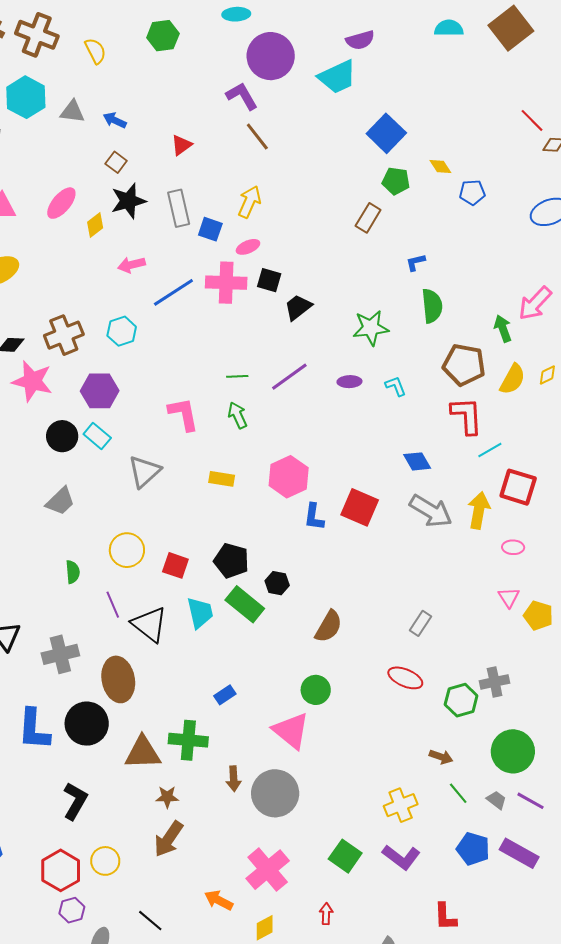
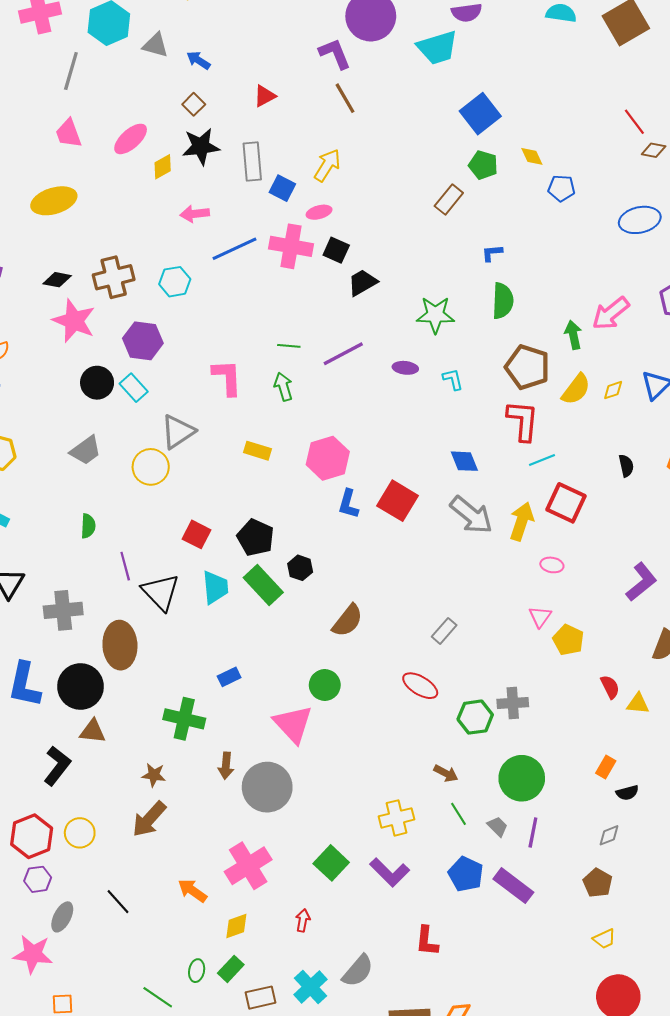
yellow circle: (127, 550) -> (151, 467), moved
brown triangle: (143, 753) -> (93, 731), moved, size x0.7
purple line: (530, 801) -> (533, 832), turned 64

